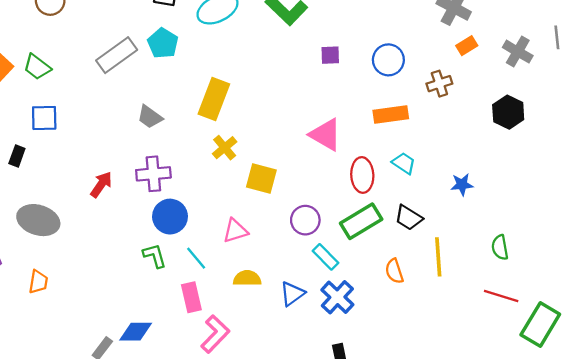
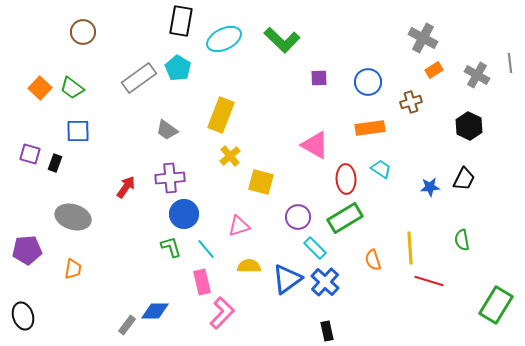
black trapezoid: (409, 218) -> (464, 179), moved, turned -95
blue triangle: (292, 294) -> (287, 279), size x1.4
red line: (501, 296) -> (429, 281), moved

